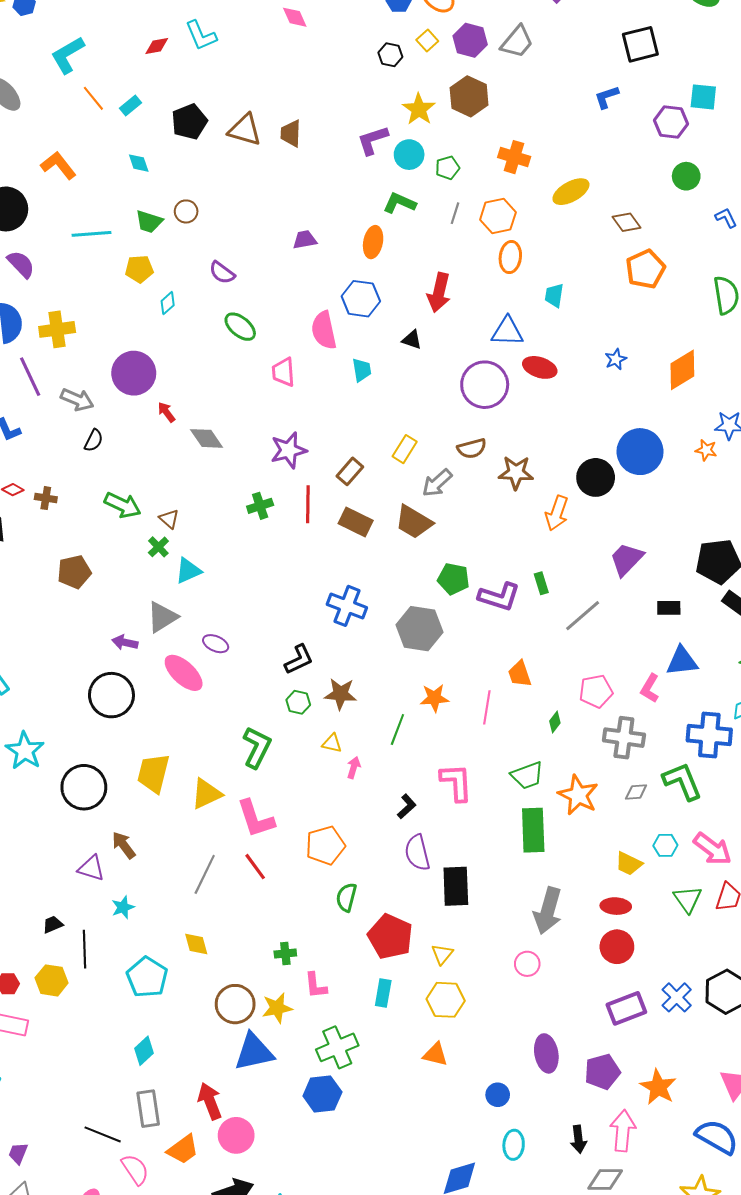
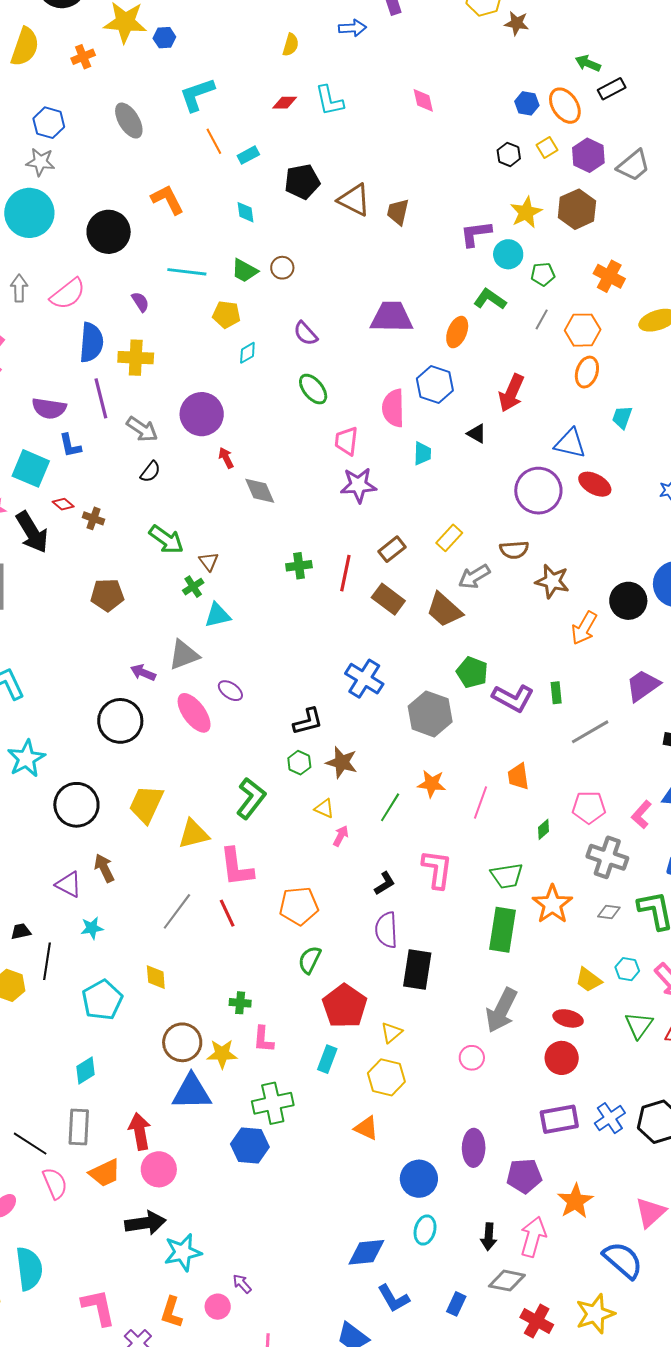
purple trapezoid: (305, 240) -> (392, 317), size x1.8
purple semicircle: (21, 264) -> (140, 302), moved, size x0.7
purple star: (289, 450) -> (358, 485), moved
blue circle: (498, 1095) -> (419, 1179), size x1.6

